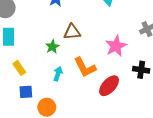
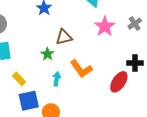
pink star: (116, 46) -> (105, 26), moved
red ellipse: (109, 86) -> (119, 82), moved
blue square: (26, 92) -> (29, 101), size x1.5

